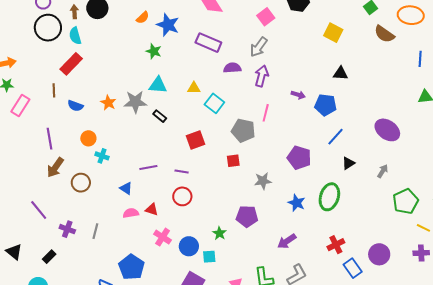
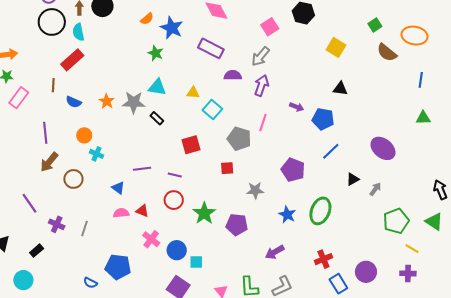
black triangle: (348, 163) -> (353, 179), moved
green star: (219, 233) -> (204, 213), moved, size x1.6
blue pentagon: (132, 267) -> (118, 267), turned -30

